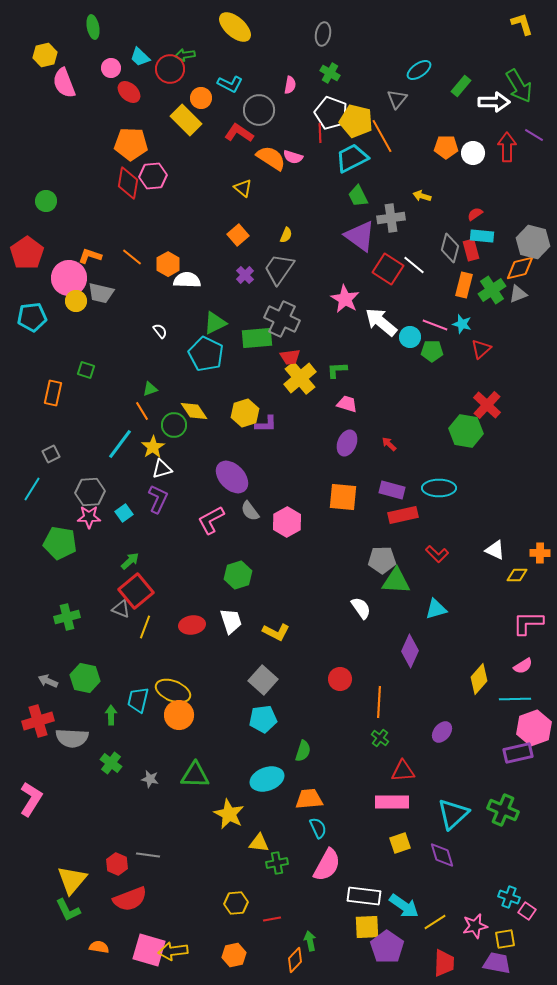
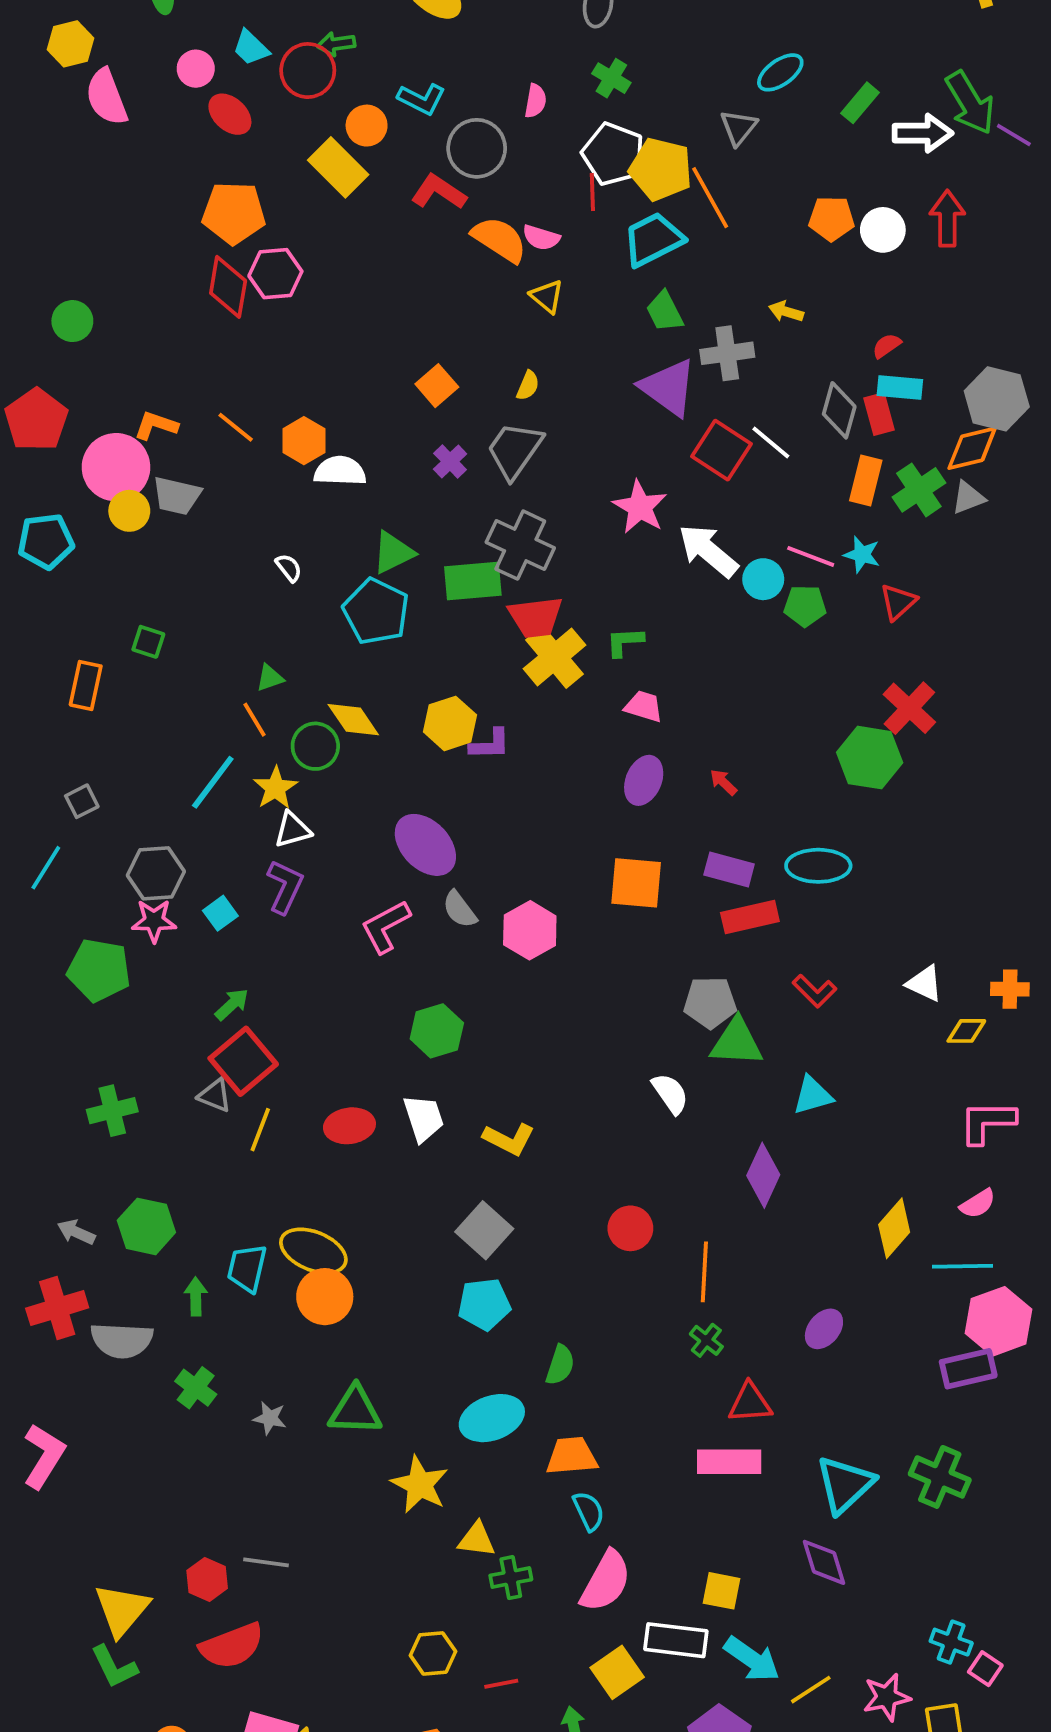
purple line: (534, 135) -> (1014, 135), moved
yellow triangle: (243, 188) -> (547, 296), moved
red trapezoid: (290, 357) -> (535, 617), size x1.4
yellow square: (400, 843) -> (721, 1591), moved, turned 30
yellow square: (367, 927) -> (617, 1672), moved, turned -32

